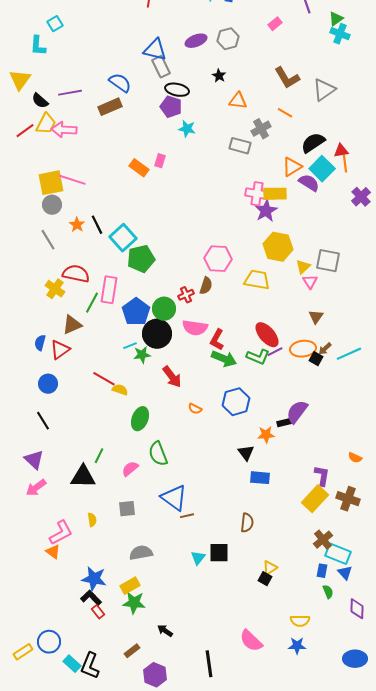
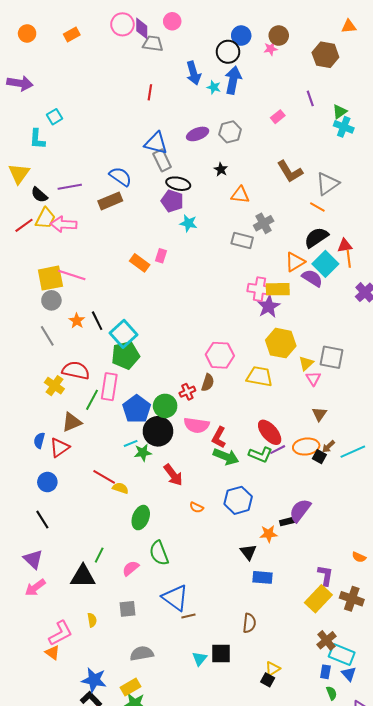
orange line: (285, 113) -> (317, 207), moved
green pentagon: (141, 259) -> (126, 355), moved

